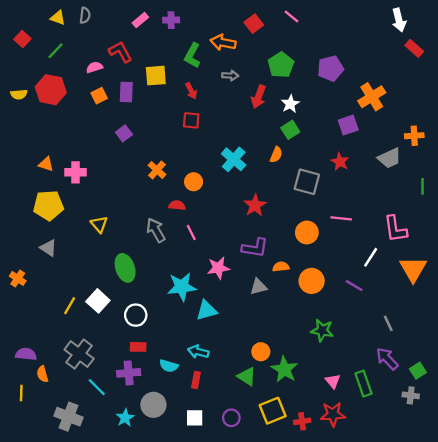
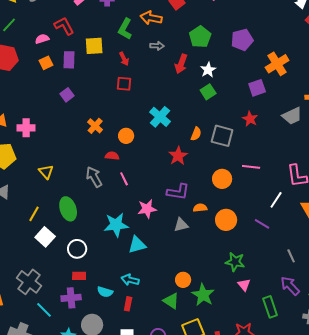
orange semicircle: (276, 155) -> (196, 134), moved
yellow line: (70, 306) -> (34, 214), moved
pink triangle: (333, 381) -> (244, 285), moved

